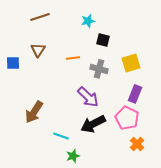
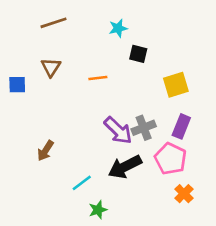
gray cross: (99, 69) -> (144, 128), moved, turned -36
brown arrow: (34, 112) -> (45, 151), size x0.7
cyan line: (61, 136) -> (82, 183), turned -56

